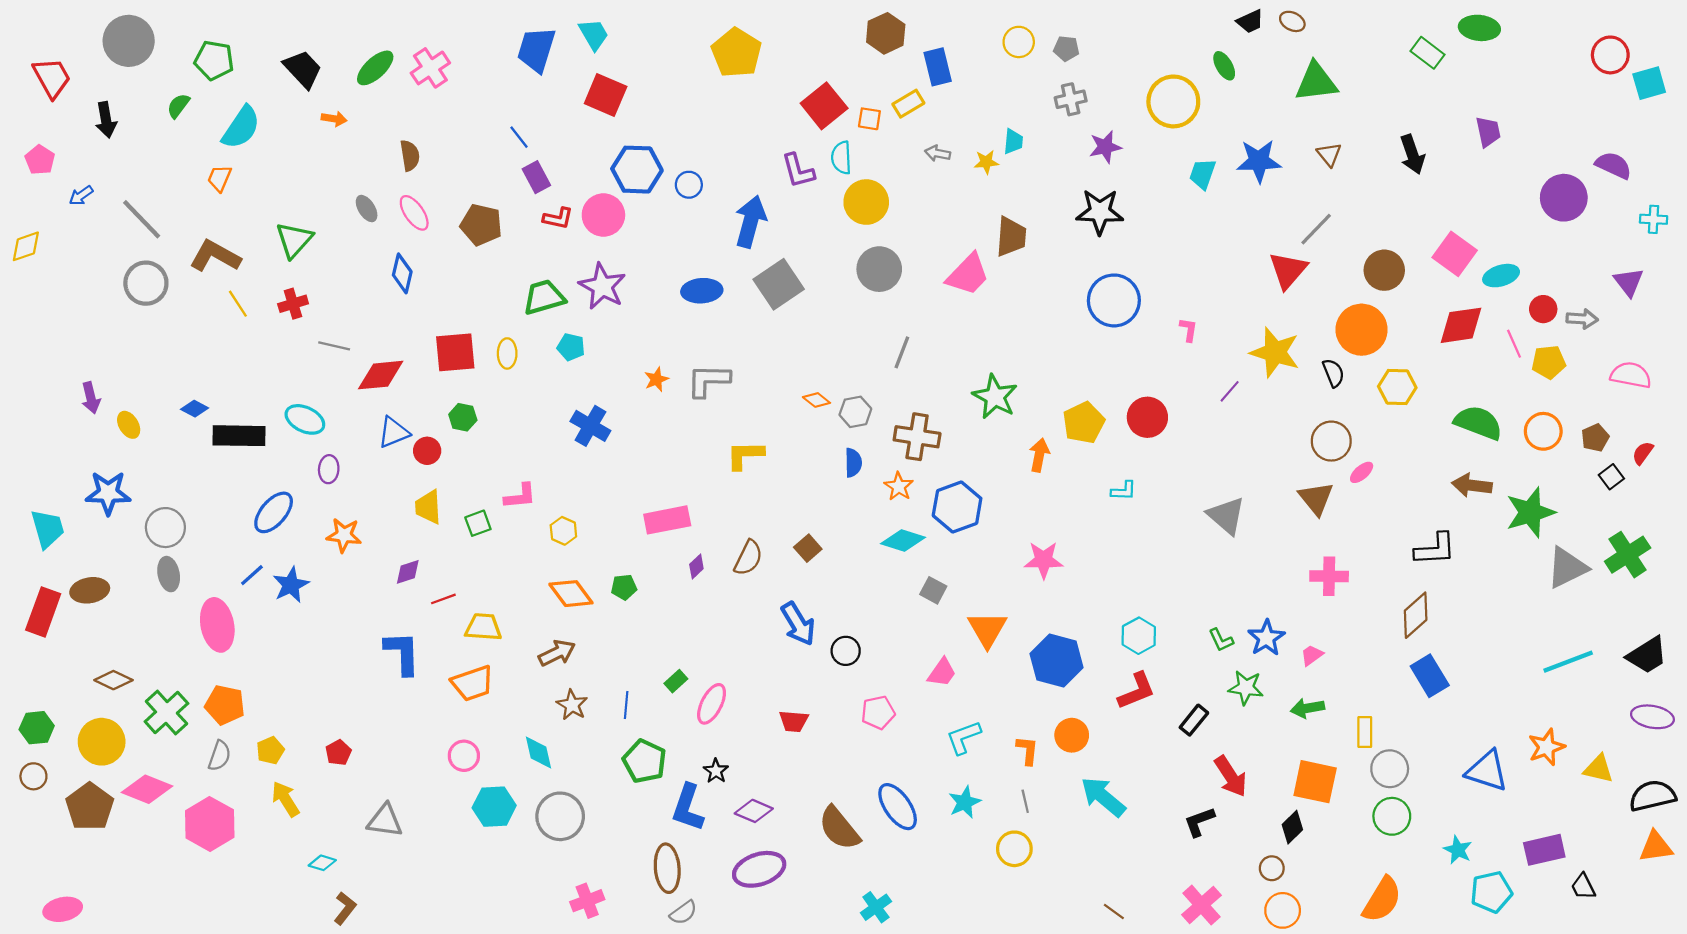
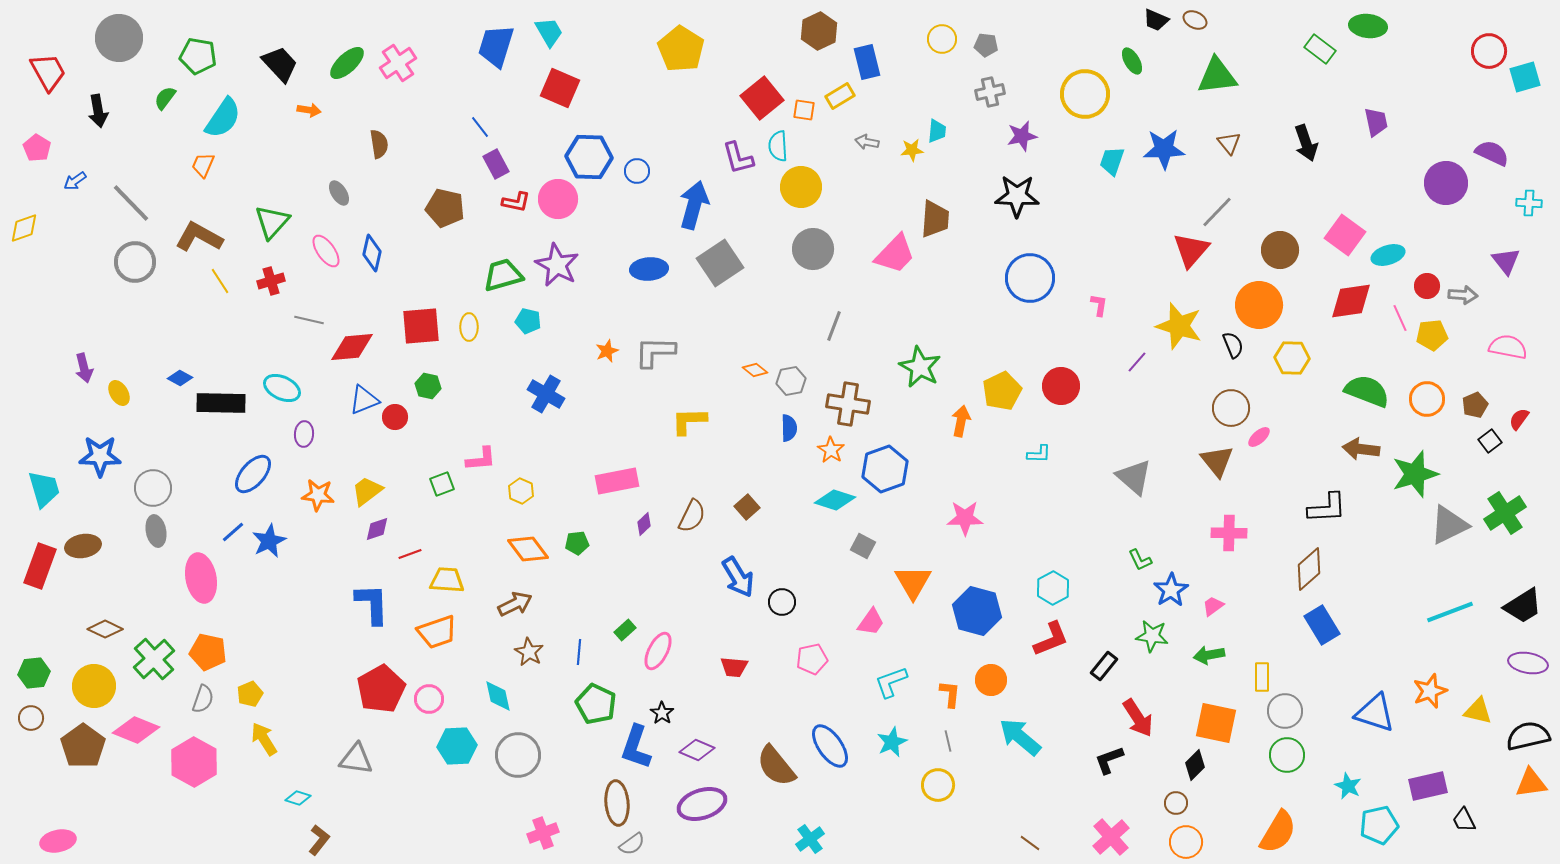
black trapezoid: (1250, 21) -> (1156, 20), turned 48
pink ellipse: (414, 213) -> (326, 251), moved
yellow trapezoid: (428, 507) -> (367, 491), moved, turned 56
green L-shape: (1221, 640) -> (1140, 560), moved
red pentagon: (338, 753) -> (381, 689), moved, size x2.0

